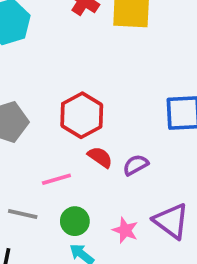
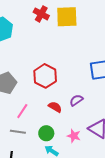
red semicircle: (100, 157) -> (55, 107), moved
pink line: (56, 179) -> (22, 111), moved, turned -35

